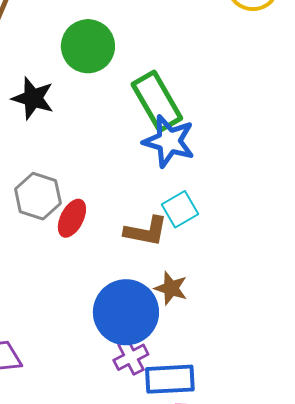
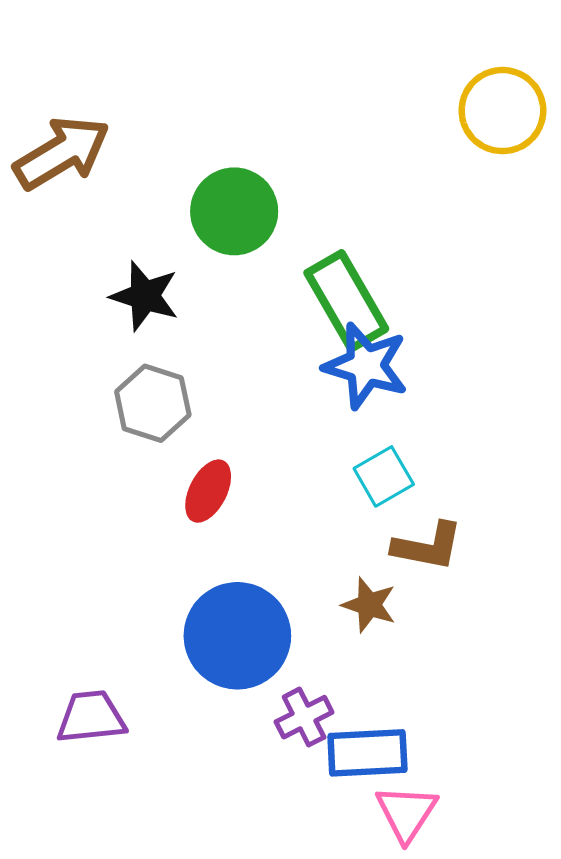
gray hexagon: (38, 196) -> (153, 403), moved
brown L-shape: (146, 231) -> (428, 546), moved
blue circle: (126, 312) -> (237, 636), moved

